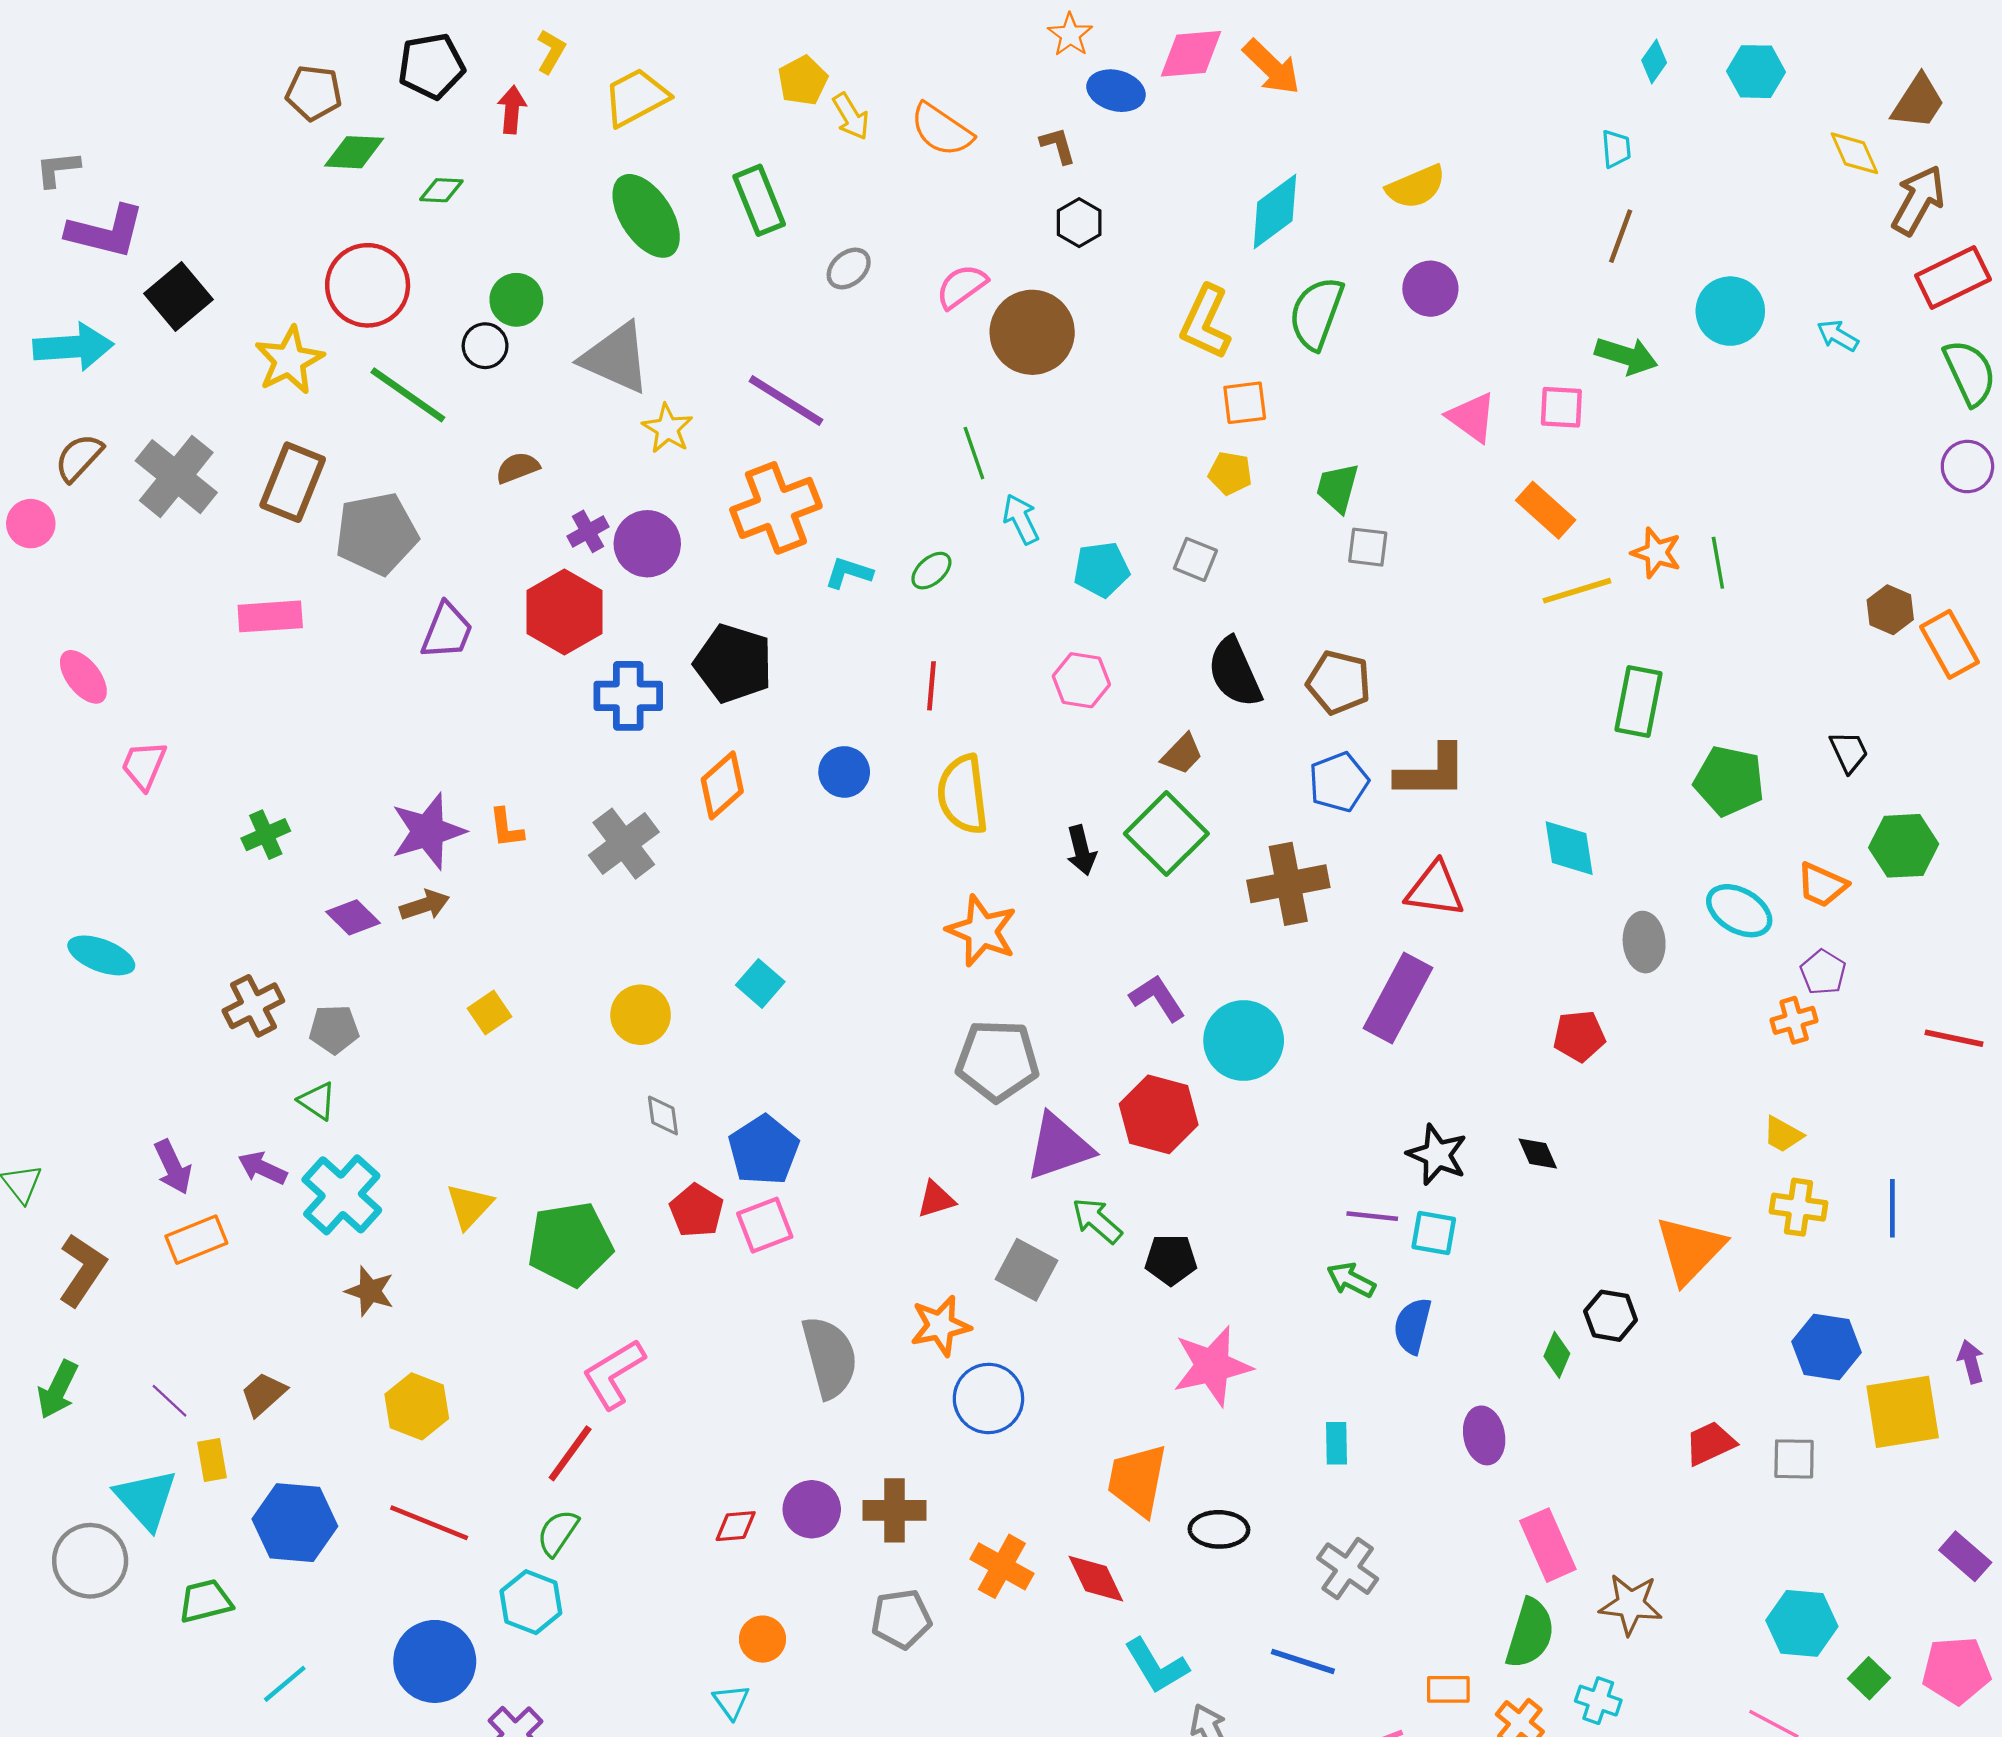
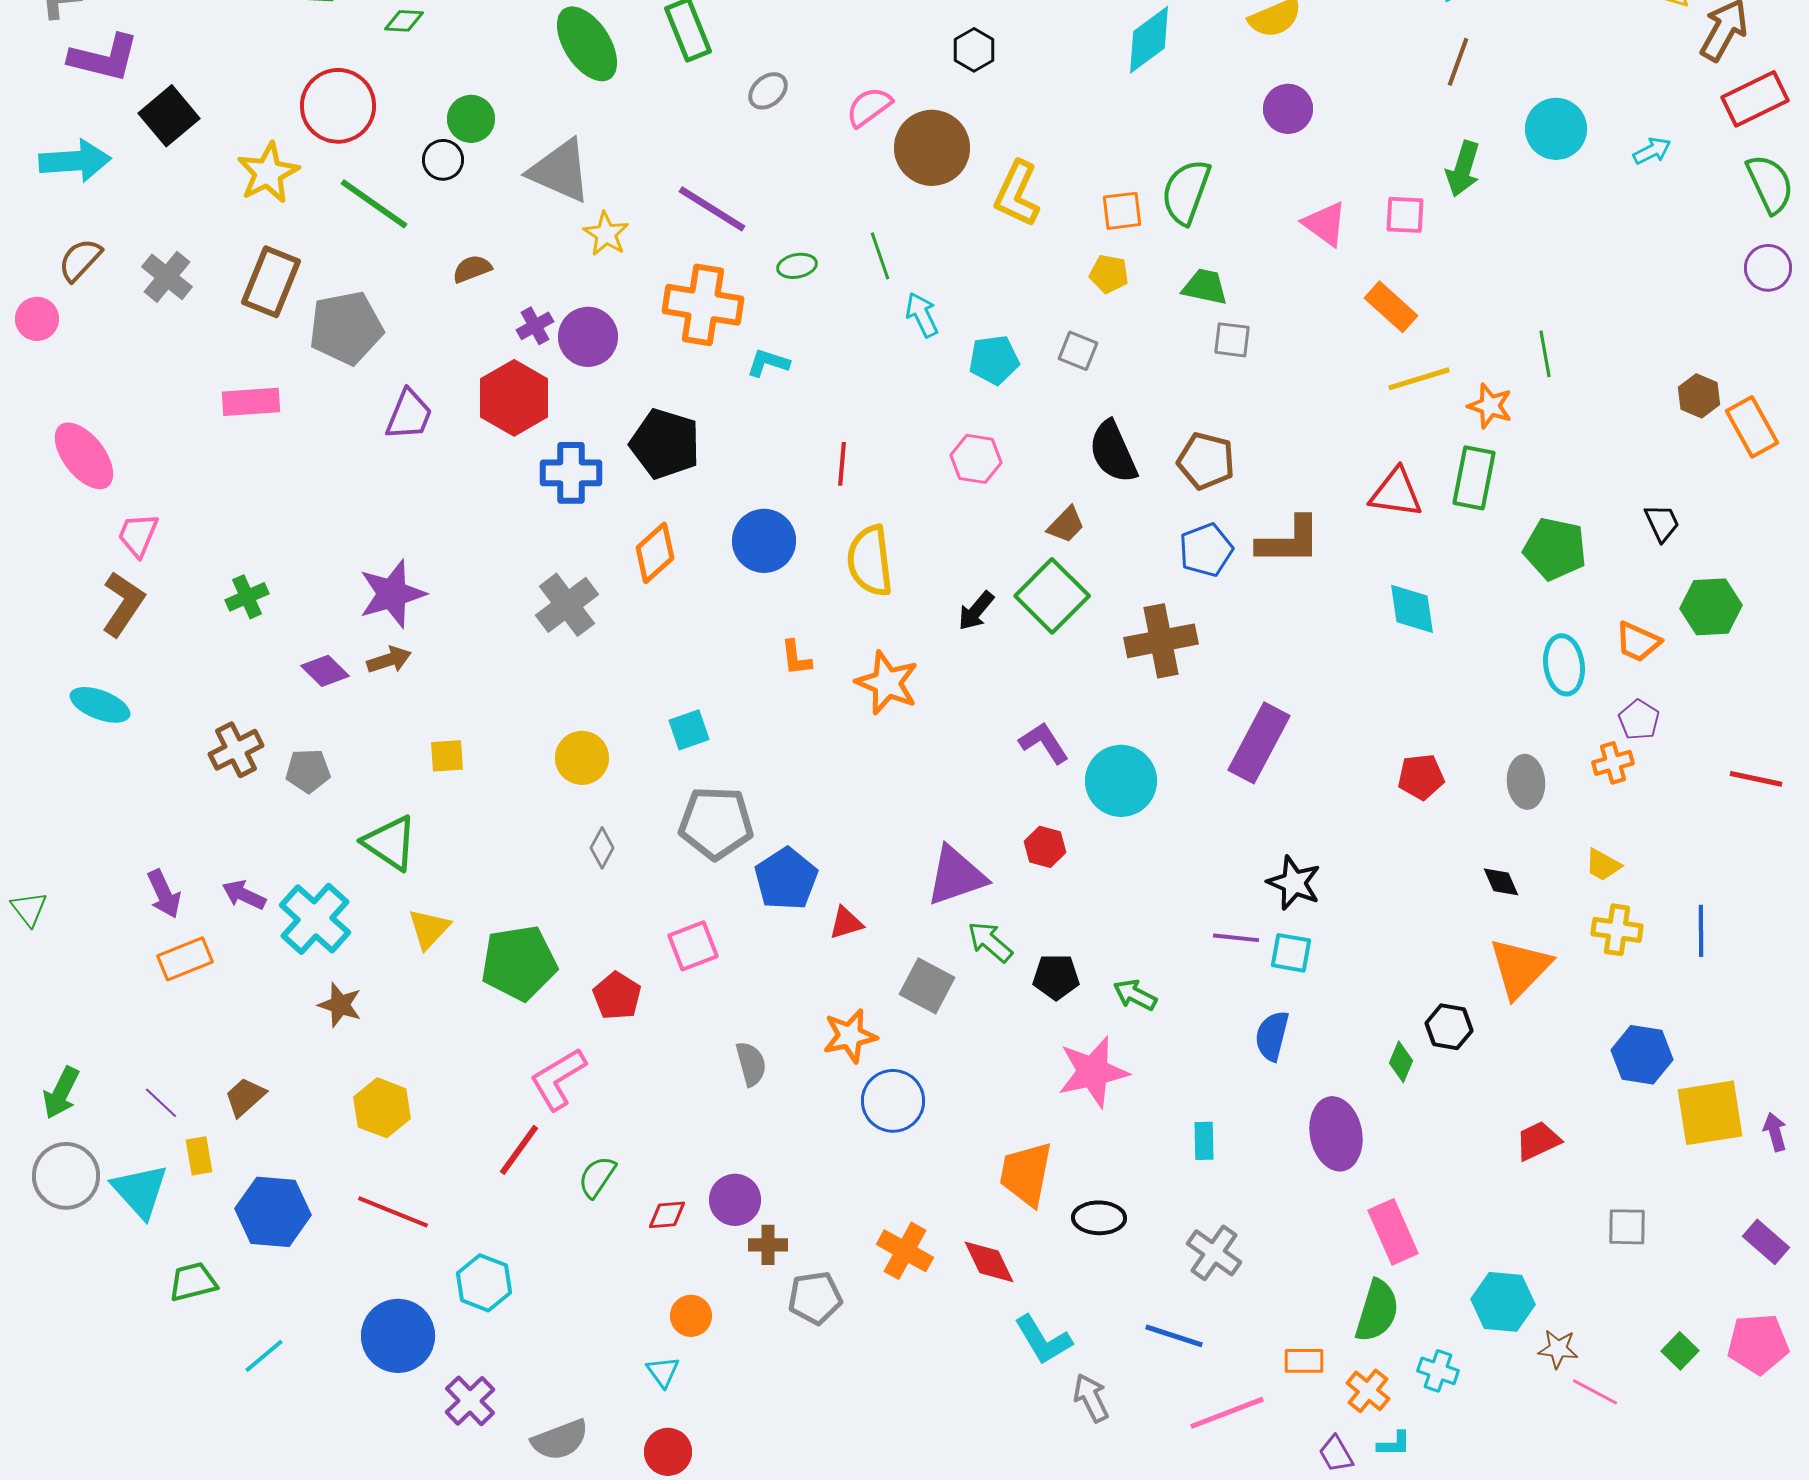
green semicircle: (1316, 313) -> (1186, 192), moved
yellow L-shape: (1206, 322) -> (1017, 194), moved
cyan arrow: (1838, 336) -> (1652, 151), turned 123
green arrow: (1626, 356) -> (1463, 169), turned 90
gray cross: (176, 477) -> (167, 277), size x0.7
green trapezoid: (1338, 488) -> (1205, 287), turned 87
orange cross: (776, 508) -> (703, 305), turned 30
orange star: (1656, 553) -> (1490, 406), moved
green ellipse: (931, 571) -> (797, 266), moved, turned 30
pink ellipse: (83, 677) -> (84, 456), size x1.4
blue circle: (844, 772) -> (764, 541), size x1.4
orange L-shape: (506, 828) -> (796, 658), moved
black arrow: (1081, 850) -> (976, 611), turned 54
red triangle: (1435, 889) -> (1396, 493), moved
cyan ellipse: (1739, 911) -> (1564, 665), turned 52
gray ellipse: (1644, 942) -> (1526, 782), moved
cyan square: (760, 983) -> (689, 730), turned 30
yellow square: (490, 1013) -> (447, 756), turned 30
gray pentagon: (997, 1061) -> (716, 823), moved
green triangle: (317, 1101) -> (390, 843), moved, size x1.6
red hexagon: (1159, 1114) -> (1045, 847), size x0.6
gray diamond: (663, 1115) -> (602, 848), turned 36
blue pentagon: (764, 1150) -> (786, 879), moved
black diamond: (1538, 1153) -> (1501, 882), moved
red pentagon: (696, 1211) -> (617, 996), moved
brown L-shape: (82, 1270) -> (123, 604), moved
green arrow: (1351, 1280) -> (1135, 995), moved
gray semicircle: (830, 1357) -> (751, 1064), size x0.6
purple arrow: (1971, 1362) -> (1775, 1132), moved
purple ellipse: (1484, 1435) -> (1336, 1134), size x1.4
gray square: (1794, 1459) -> (1627, 1227), moved
brown cross: (895, 1510) -> (768, 1245), moved, size x0.7
green semicircle: (558, 1533) -> (597, 1177), moved
gray circle: (90, 1561) -> (66, 1176), moved
brown star: (1631, 1604) -> (1558, 1349), moved, size x0.7
cyan hexagon: (1802, 1623) -> (1503, 1302), moved

